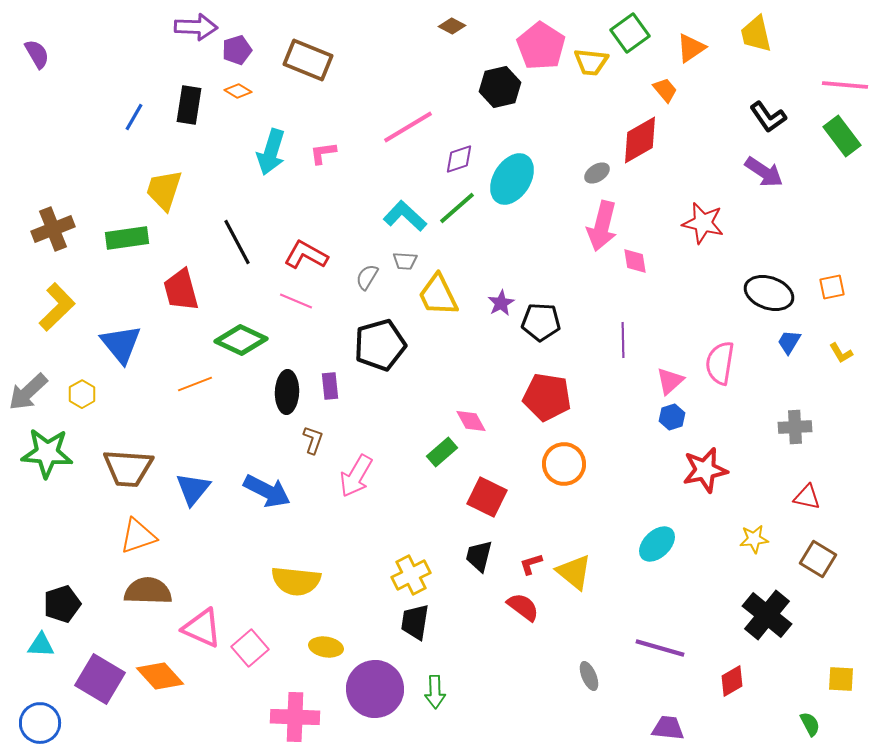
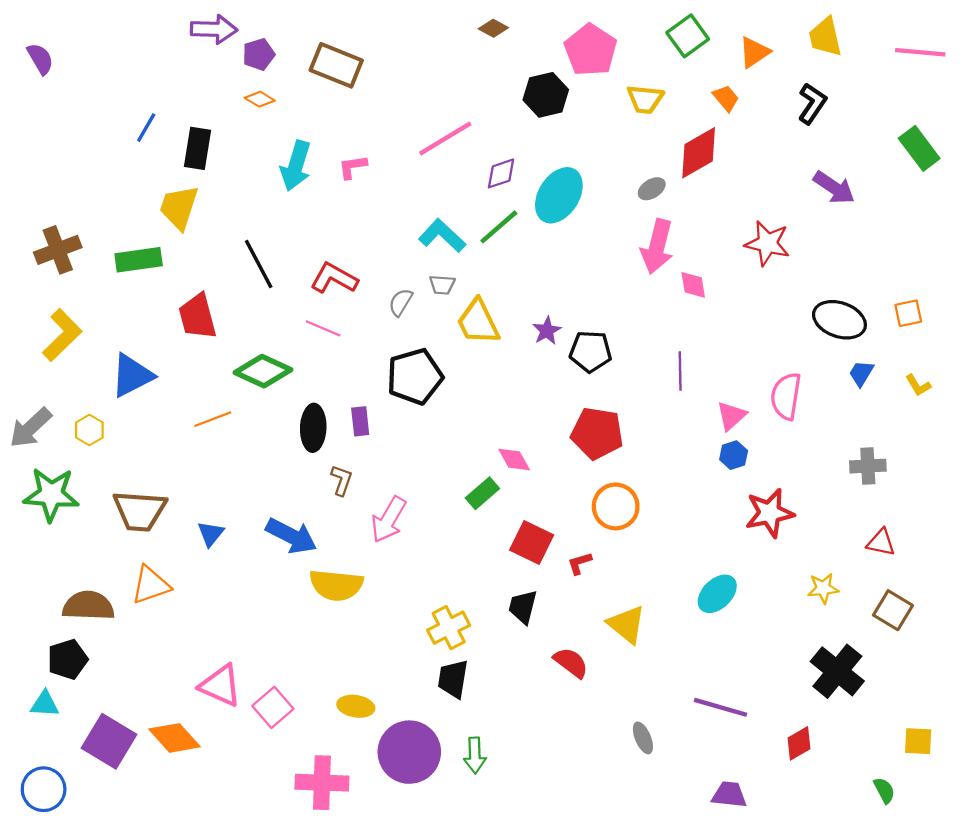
yellow trapezoid: (591, 62) -> (645, 99), moved
pink line: (845, 85) -> (920, 52), moved
black rectangle: (189, 105) -> (197, 148), moved
black L-shape: (768, 117) -> (812, 104), moved, turned -111
blue triangle: (121, 344) -> (132, 375), turned 42
blue triangle: (193, 489) -> (211, 534), size x0.7
red L-shape: (531, 564) -> (580, 563), moved
yellow semicircle: (296, 581) -> (336, 585), moved
brown semicircle: (148, 591) -> (88, 606), moved

